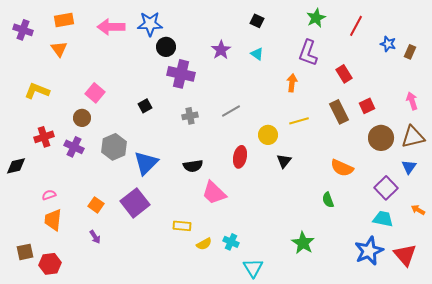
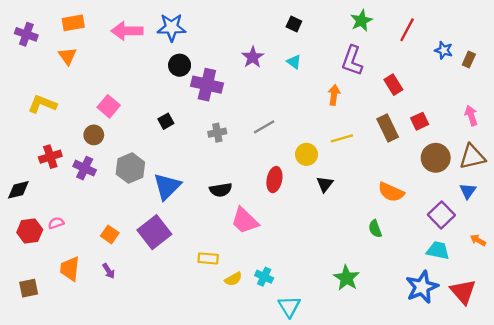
black circle: (166, 47) -> (180, 65), moved
orange trapezoid: (53, 220) -> (70, 269), moved
red hexagon: (50, 264) -> (30, 231), moved

